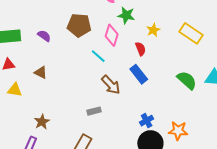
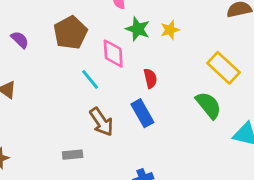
brown pentagon: (79, 25) -> (70, 33), turned 30
yellow star: (153, 30) -> (170, 30), moved
pink diamond: (112, 35) -> (113, 53), turned -30
green semicircle: (187, 80) -> (208, 105), moved

